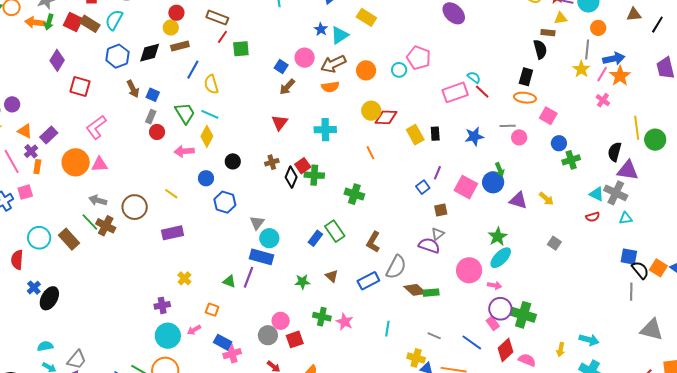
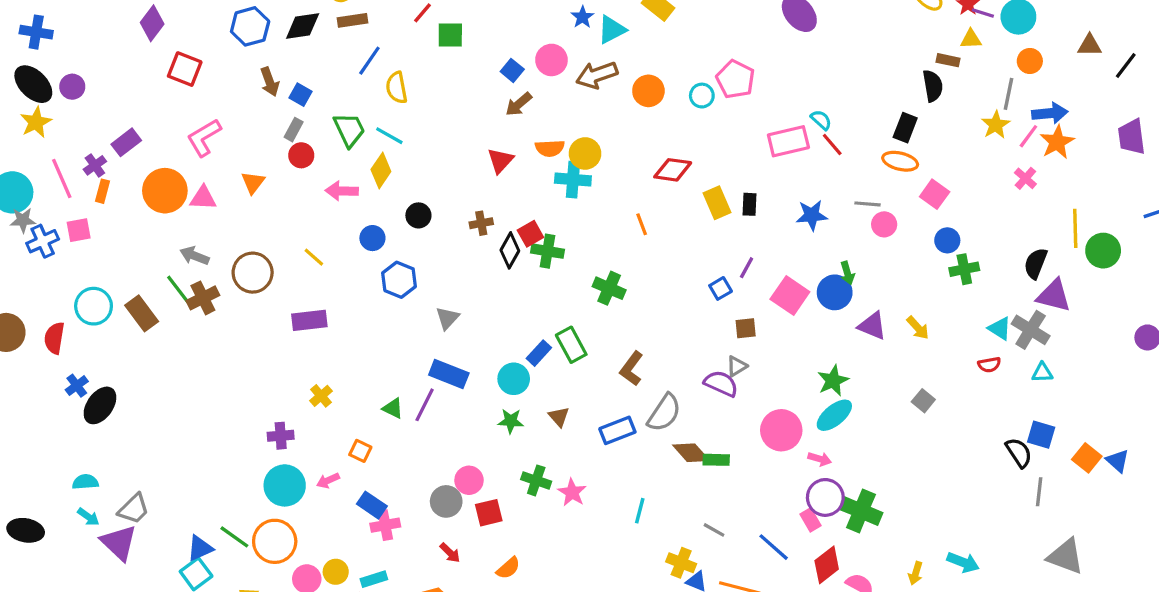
orange semicircle: (330, 87) -> (550, 148), moved
yellow circle: (371, 111) -> (585, 153), moved
orange triangle: (25, 131) -> (253, 182), moved, turned 35
brown cross: (106, 226) -> (203, 298), turned 30
cyan circle: (269, 238) -> (514, 379), moved
black semicircle: (640, 270) -> (1019, 453), moved

